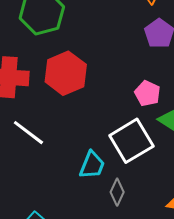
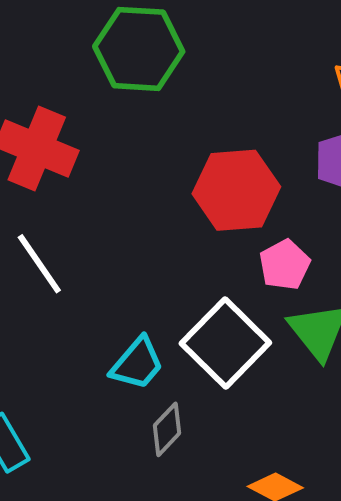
red hexagon: (66, 73) -> (236, 190), moved
white square: (131, 141) -> (225, 343), turned -33

